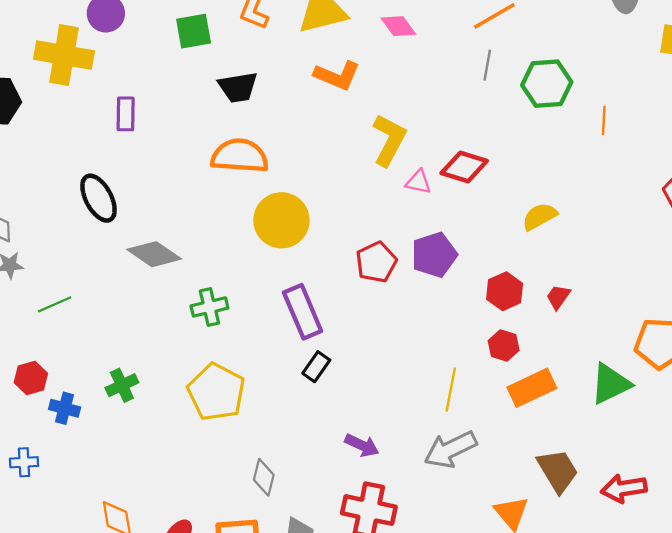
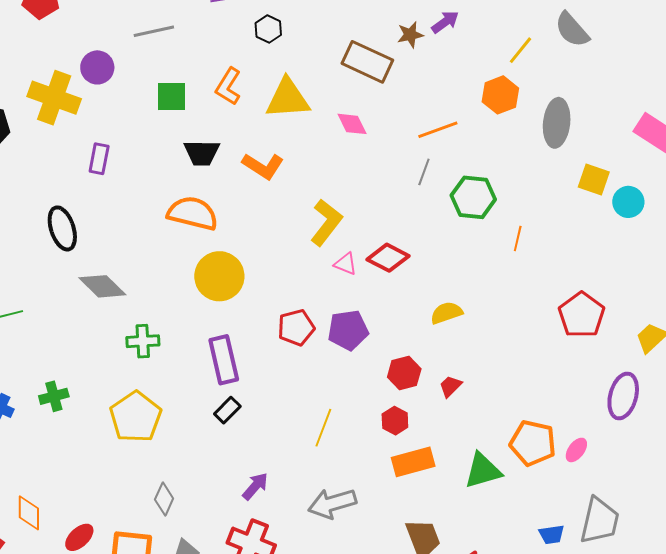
orange L-shape: (337, 76) -> (263, 166), moved
yellow line: (451, 390) -> (323, 428), moved
purple arrow: (362, 445) -> (255, 486), turned -84

